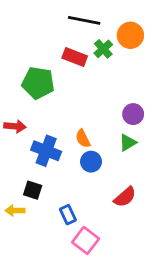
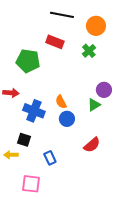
green cross: (103, 49) -> (89, 51), moved
purple circle: (133, 114) -> (104, 90), moved
pink square: (86, 240) -> (31, 184), moved, turned -30

